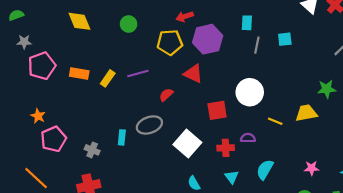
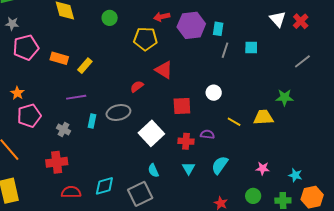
purple hexagon: (208, 39) -> (191, 25), moved
purple line: (138, 73) -> (76, 97), moved
white circle: (250, 92) -> (214, 93), size x0.6

